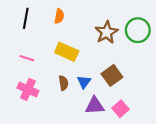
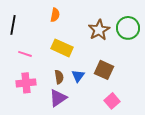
black line: (26, 18) -> (13, 25), moved
brown square: (112, 75) -> (104, 70), turned -30
pink cross: (28, 89) -> (26, 83), turned -30
purple triangle: (95, 106) -> (58, 98), moved, turned -30

